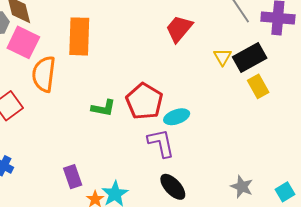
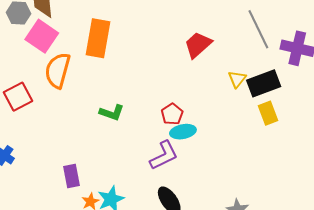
red pentagon: (144, 101) -> (172, 114), moved, size x0.6
purple L-shape: (161, 143) -> (164, 155), turned 68

